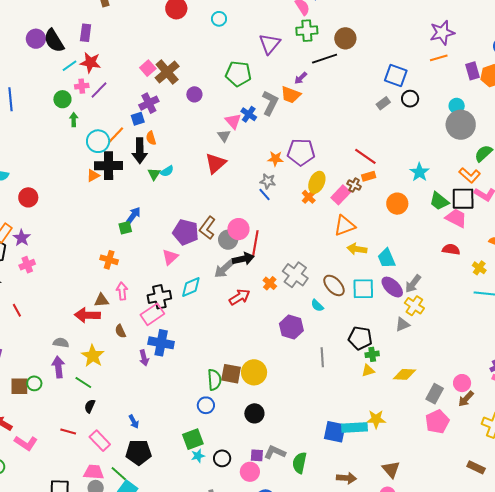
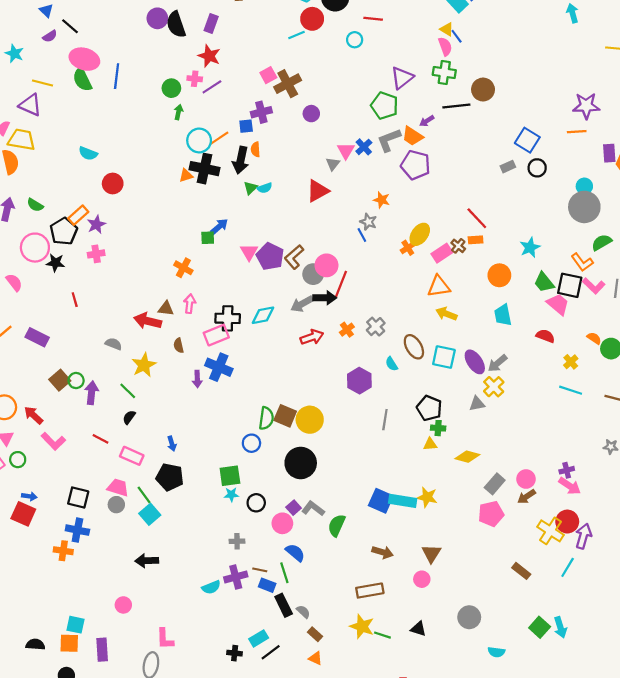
cyan line: (70, 66) -> (296, 35), moved
green pentagon: (238, 74) -> (385, 106), moved
gray L-shape: (270, 103) -> (389, 140), turned -150
purple pentagon: (301, 152) -> (415, 165), moved
pink triangle: (170, 257) -> (249, 252), moved, turned -30
cyan trapezoid: (386, 258) -> (503, 315), moved
gray cross: (295, 275) -> (376, 327), size x0.7
purple arrow: (58, 367) -> (92, 393), moved
brown square: (19, 386) -> (60, 380), turned 36
black circle: (254, 413) -> (301, 463), size x1.5
pink rectangle: (100, 441) -> (132, 456), turned -35
purple square: (257, 455) -> (294, 508), turned 32

